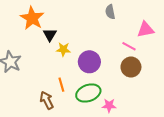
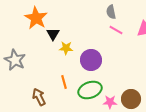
pink line: (129, 46) -> (116, 30), moved
brown circle: (131, 67) -> (131, 99), moved
brown arrow: (47, 100) -> (39, 97), moved

